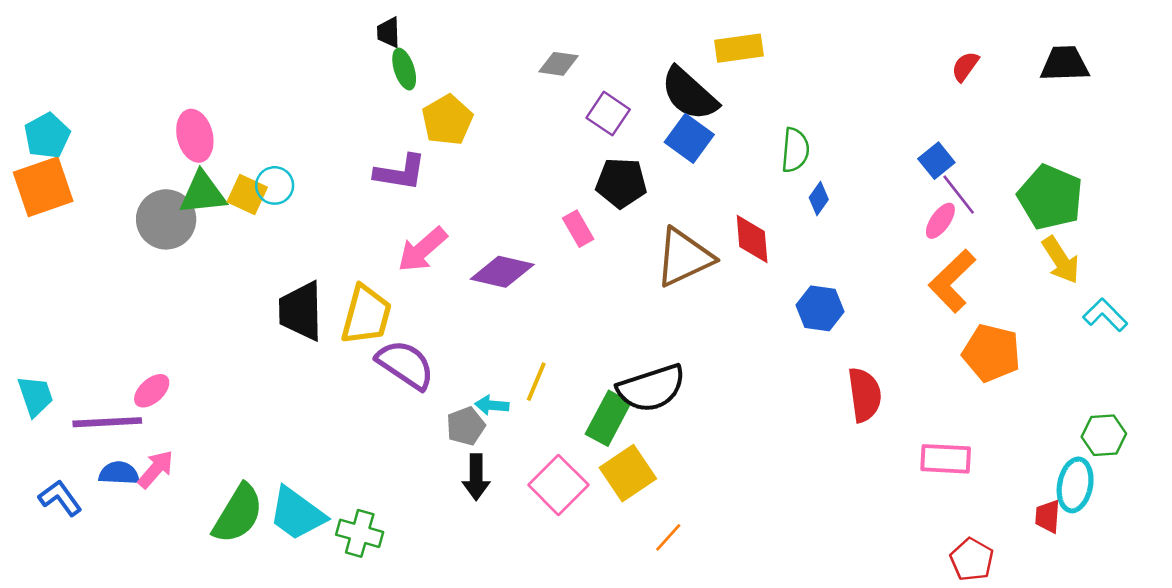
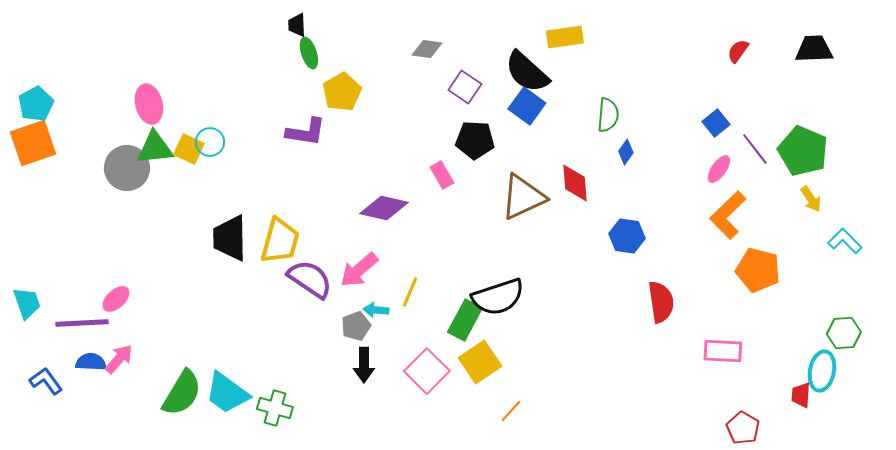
purple line: (959, 195) -> (755, 149), moved
pink arrow: (422, 250) -> (359, 270), moved
yellow arrow: (1061, 260) -> (811, 199), size x0.7

